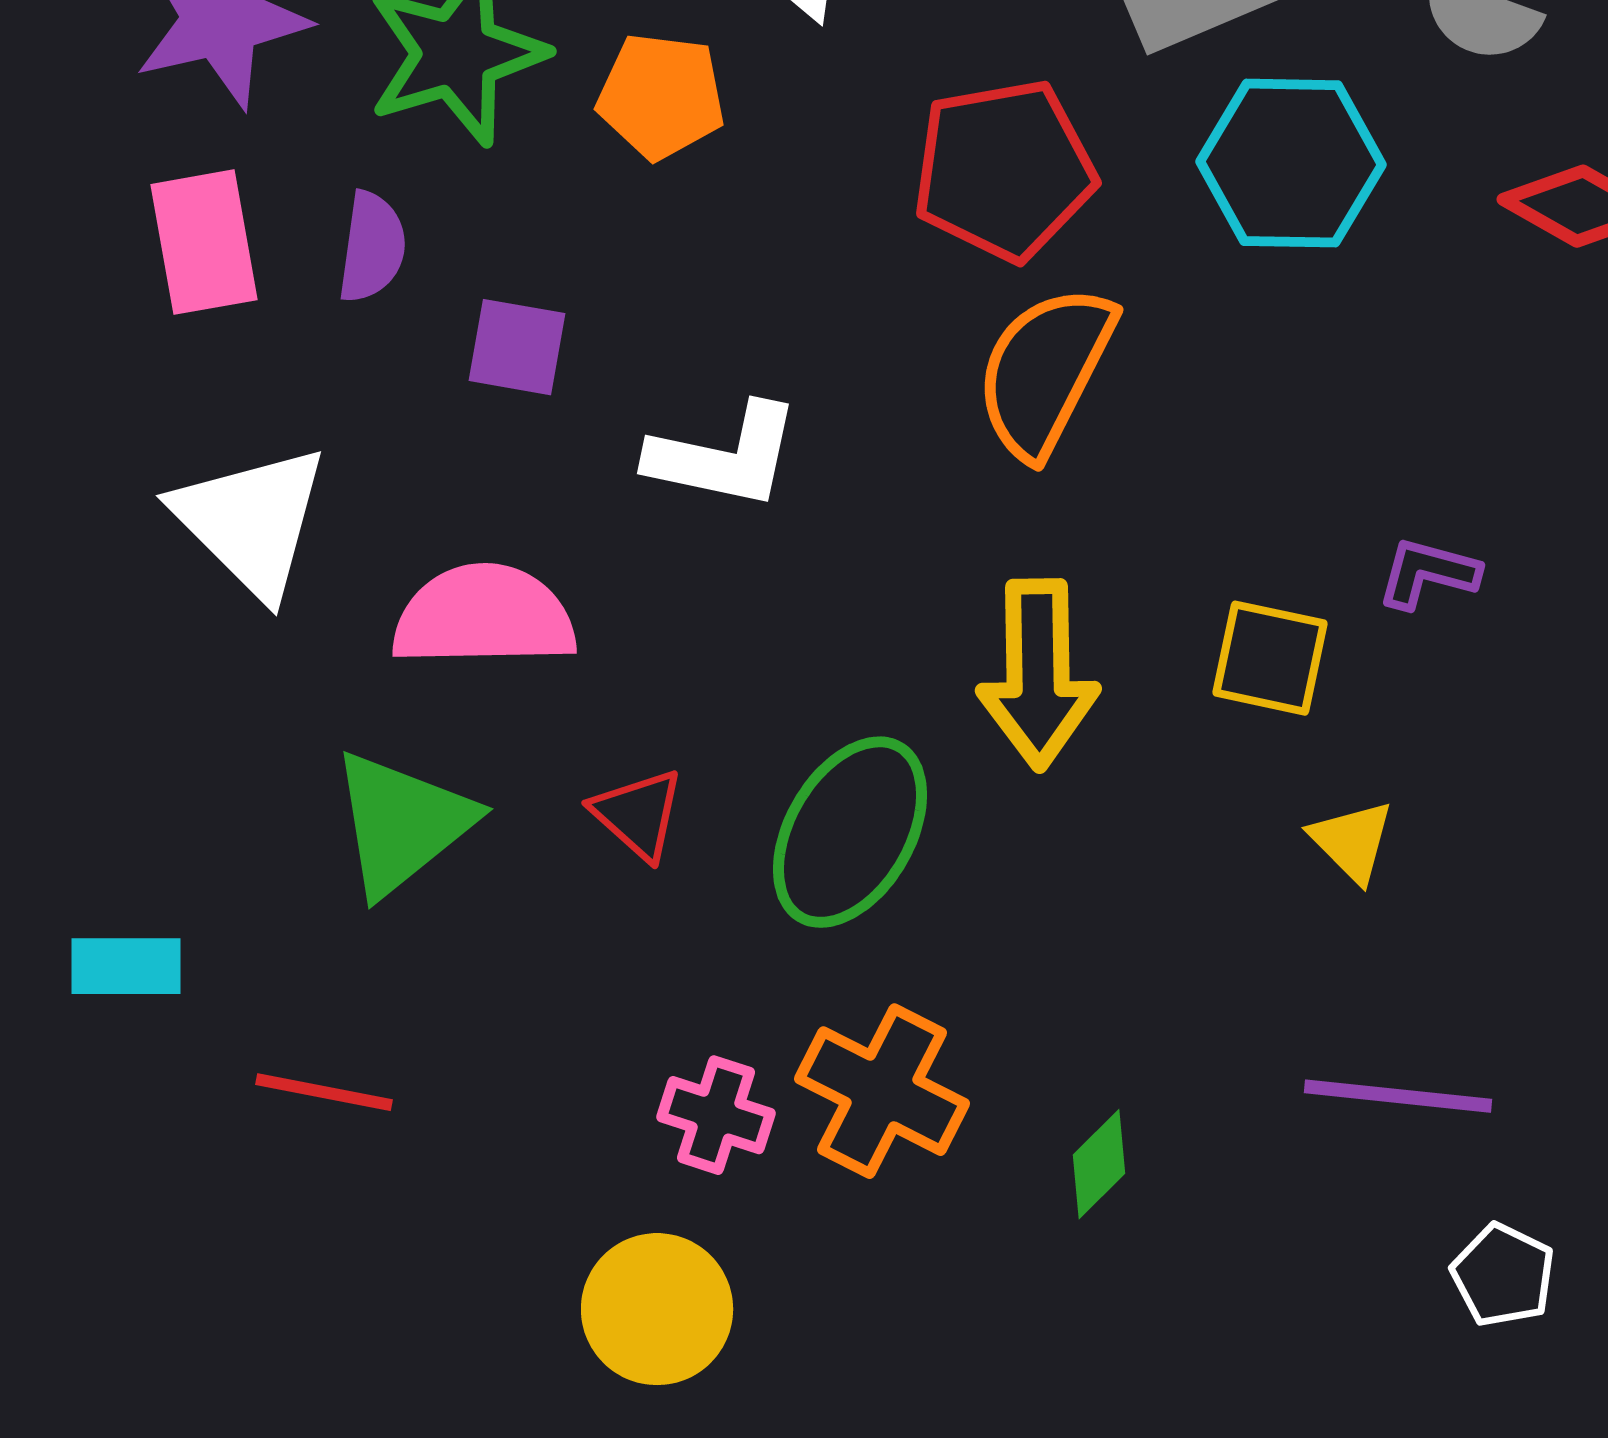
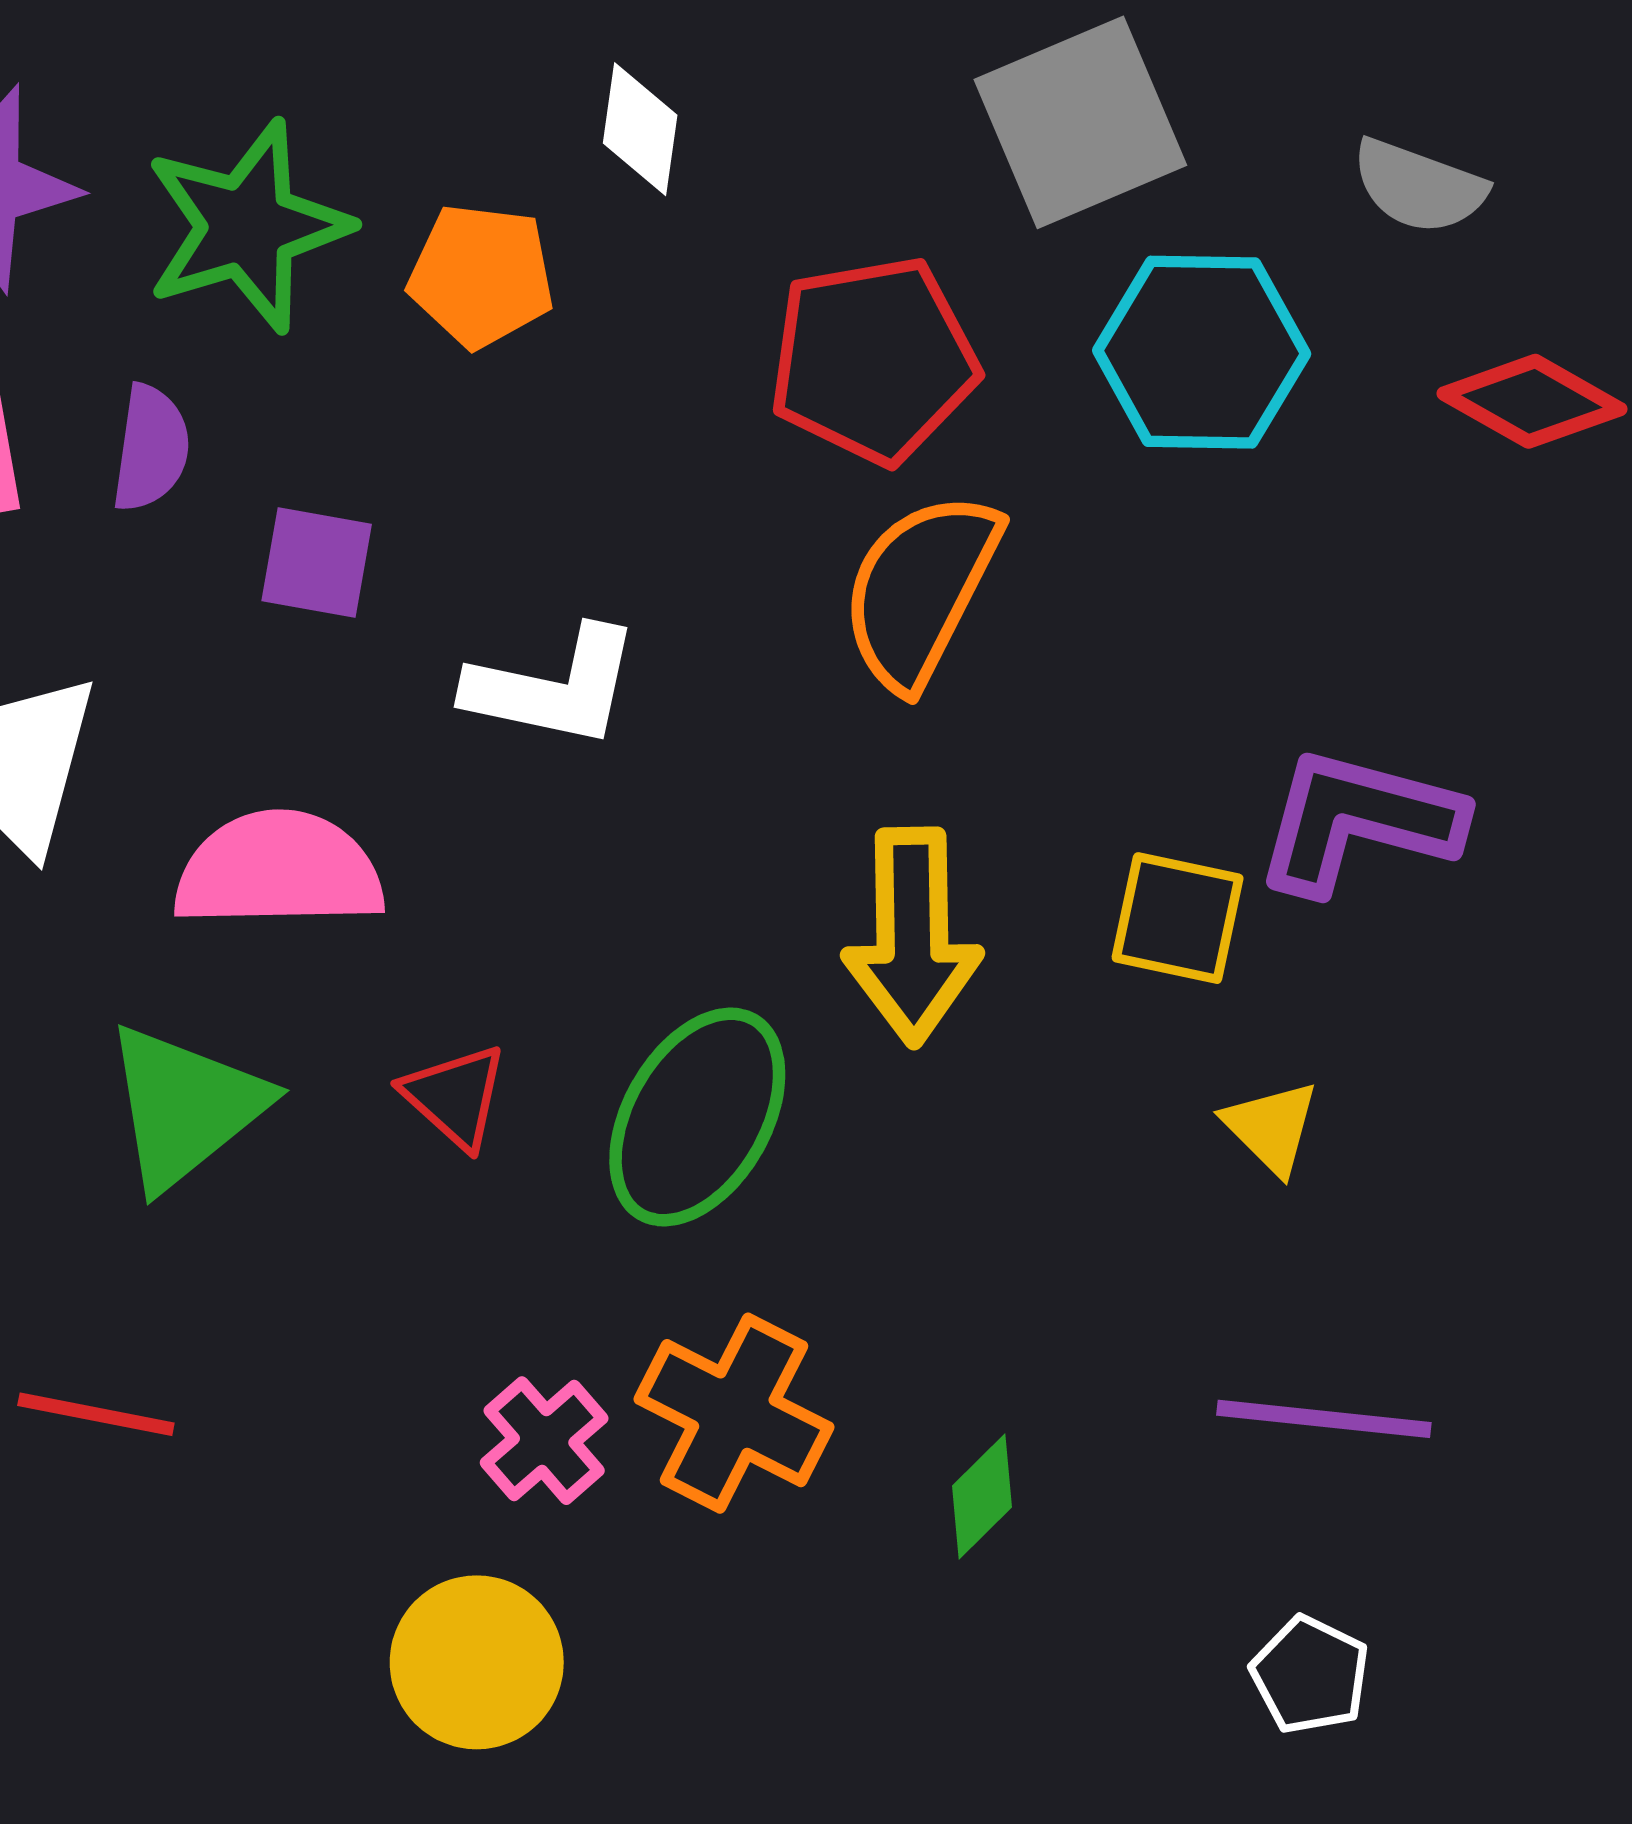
purple L-shape: (1428, 573) -> (1358, 821), size x1.8
pink cross: (716, 1115) -> (544, 1441), turned 31
white pentagon: (1503, 1275) -> (1310, 1675), moved

